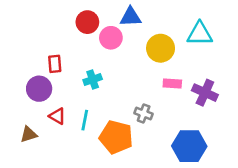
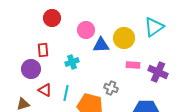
blue triangle: (130, 17) -> (101, 45), moved
red circle: (87, 22) -> (52, 18), moved
cyan triangle: (200, 34) -> (154, 27), turned -35

